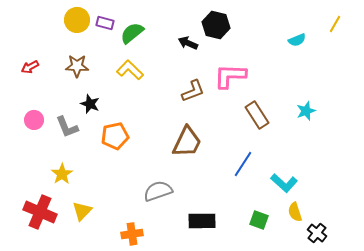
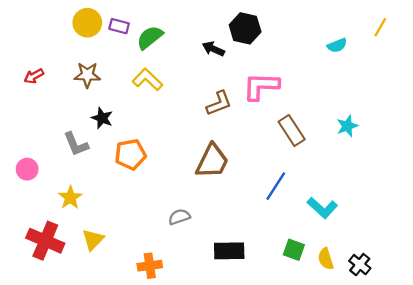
pink circle: (34, 120) -> (27, 169), moved
gray semicircle: (158, 191) -> (179, 217), size x0.7
yellow semicircle: (295, 212) -> (326, 259), moved

